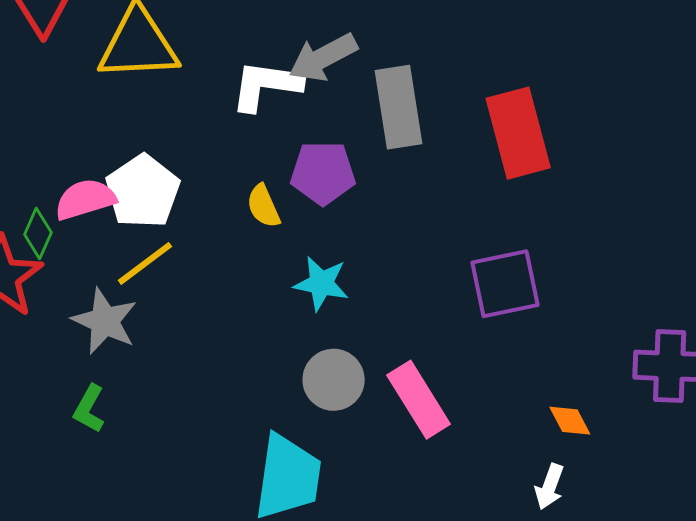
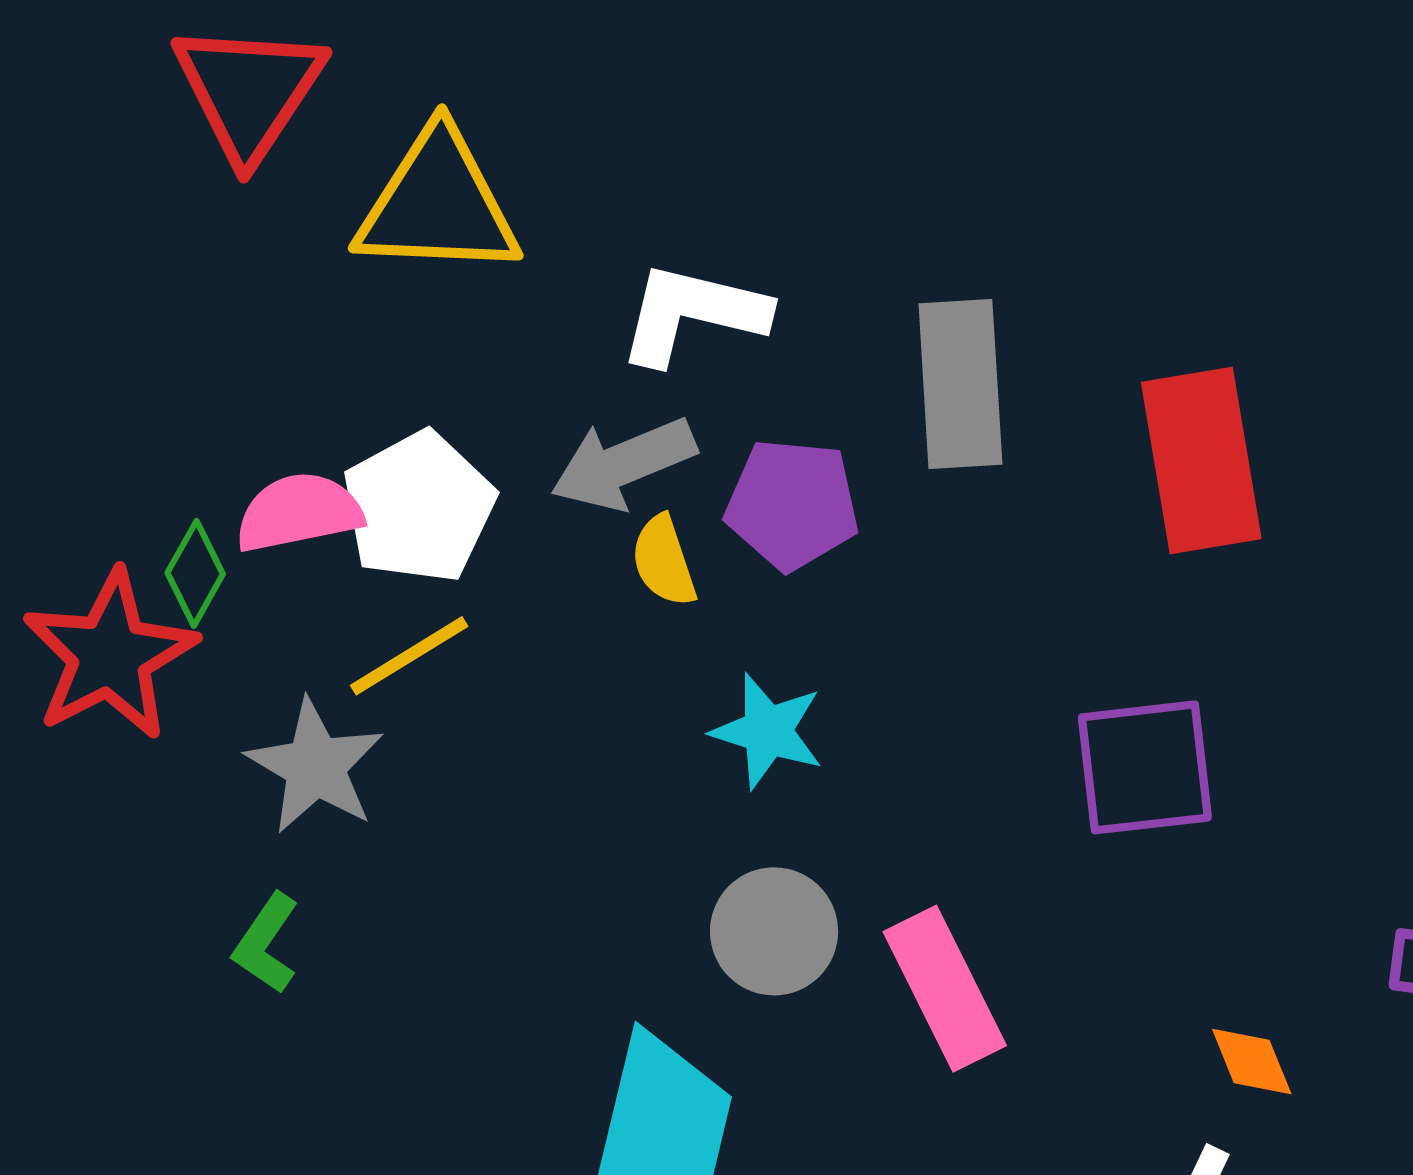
gray arrow: (323, 57) -> (623, 464), moved

